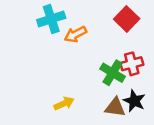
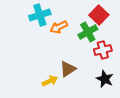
green cross: (113, 73) -> (88, 32), moved, turned 30
brown triangle: (115, 107) -> (68, 69), moved, turned -42

